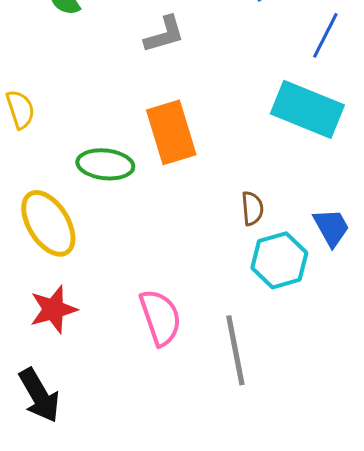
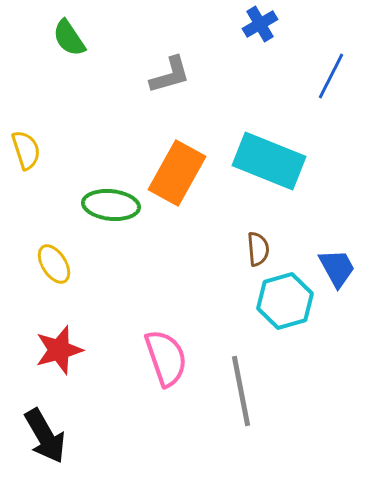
cyan rectangle: (307, 109) -> (269, 161), moved
orange rectangle: (171, 132) -> (177, 173), turned 46
yellow ellipse: (48, 223) -> (54, 264), size x0.6

